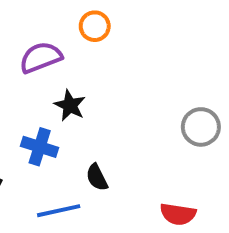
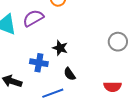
black star: (70, 105) -> (60, 48), moved

